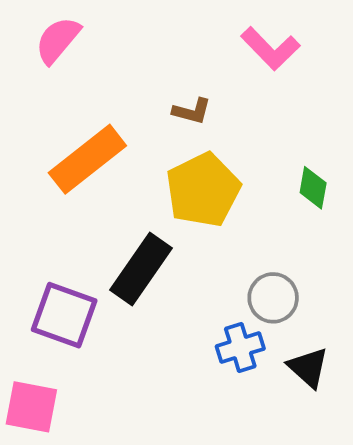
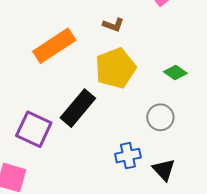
green diamond: (313, 188) -> (175, 72), turned -70
gray circle: (273, 298) -> (160, 117), moved

